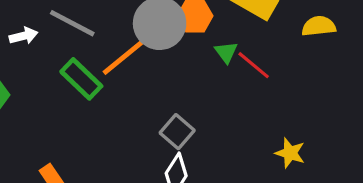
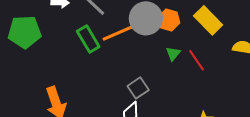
green triangle: (226, 52) -> (173, 54), moved

